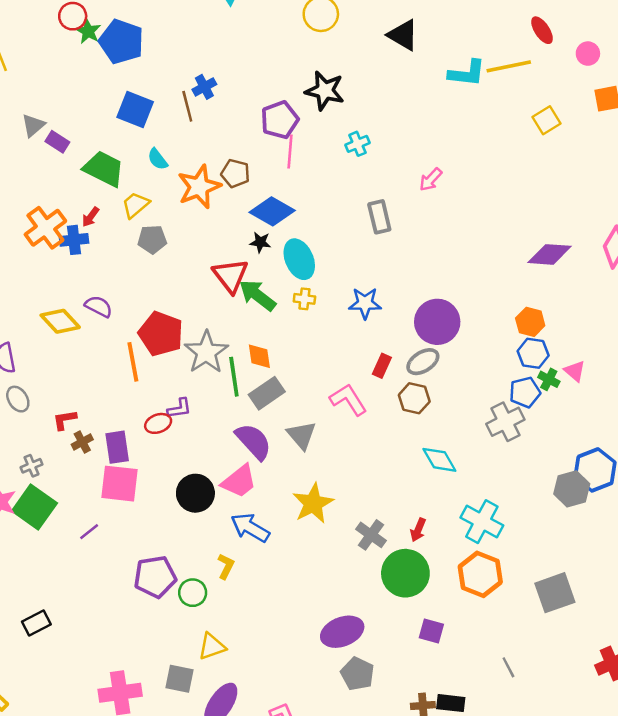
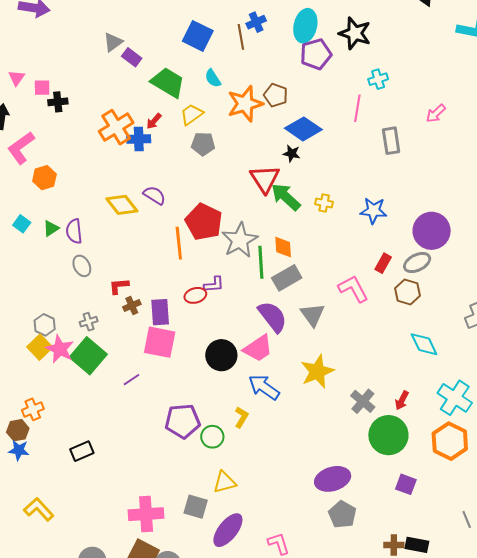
pink line: (290, 152) -> (357, 108), moved
cyan ellipse: (299, 259) -> (305, 26), moved, turned 32

